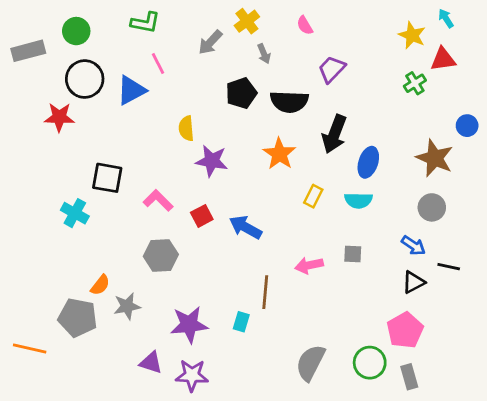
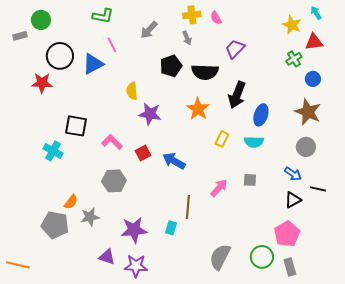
yellow cross: (247, 21) -> (192, 15), moved, turned 30
green circle: (76, 31) -> (41, 20), moved
gray rectangle: (28, 51) -> (20, 36), size x0.6
blue circle: (467, 126) -> (313, 79), moved
pink arrow: (309, 265) -> (219, 188), turned 144
orange line: (30, 349) -> (18, 265), moved

